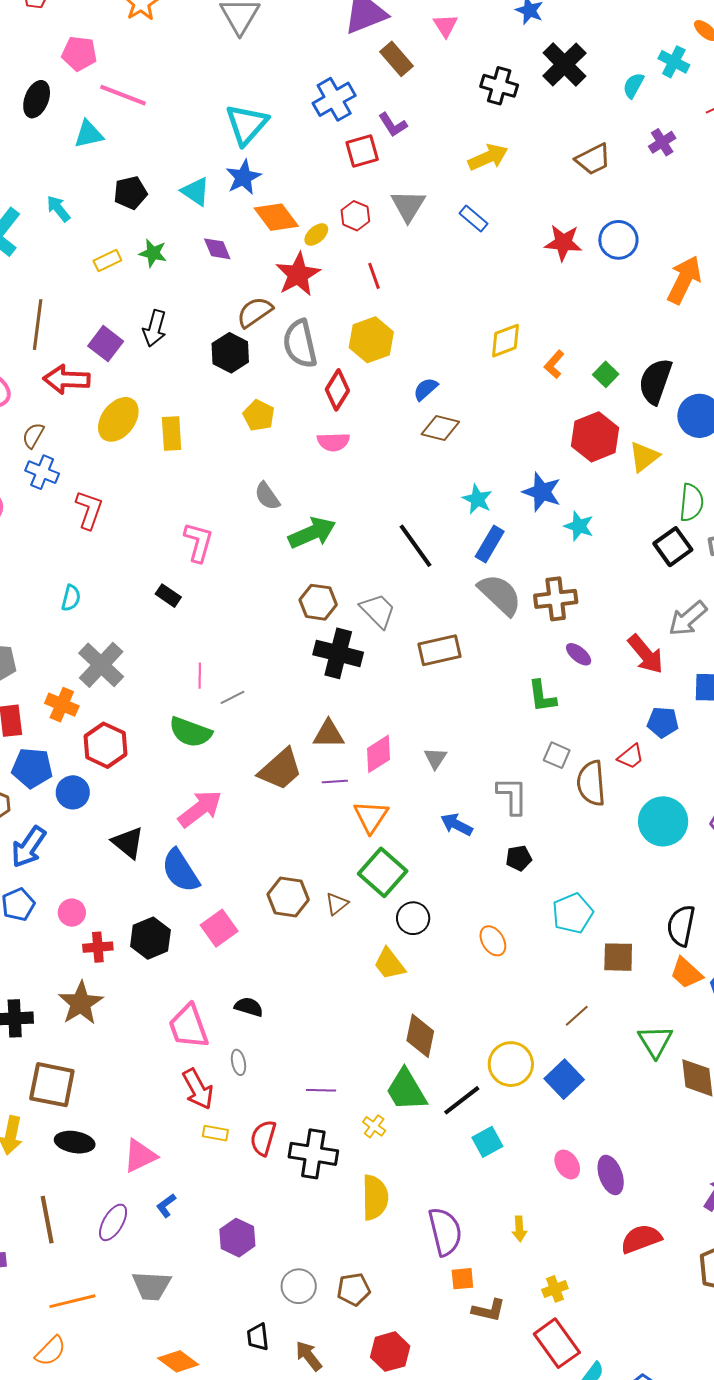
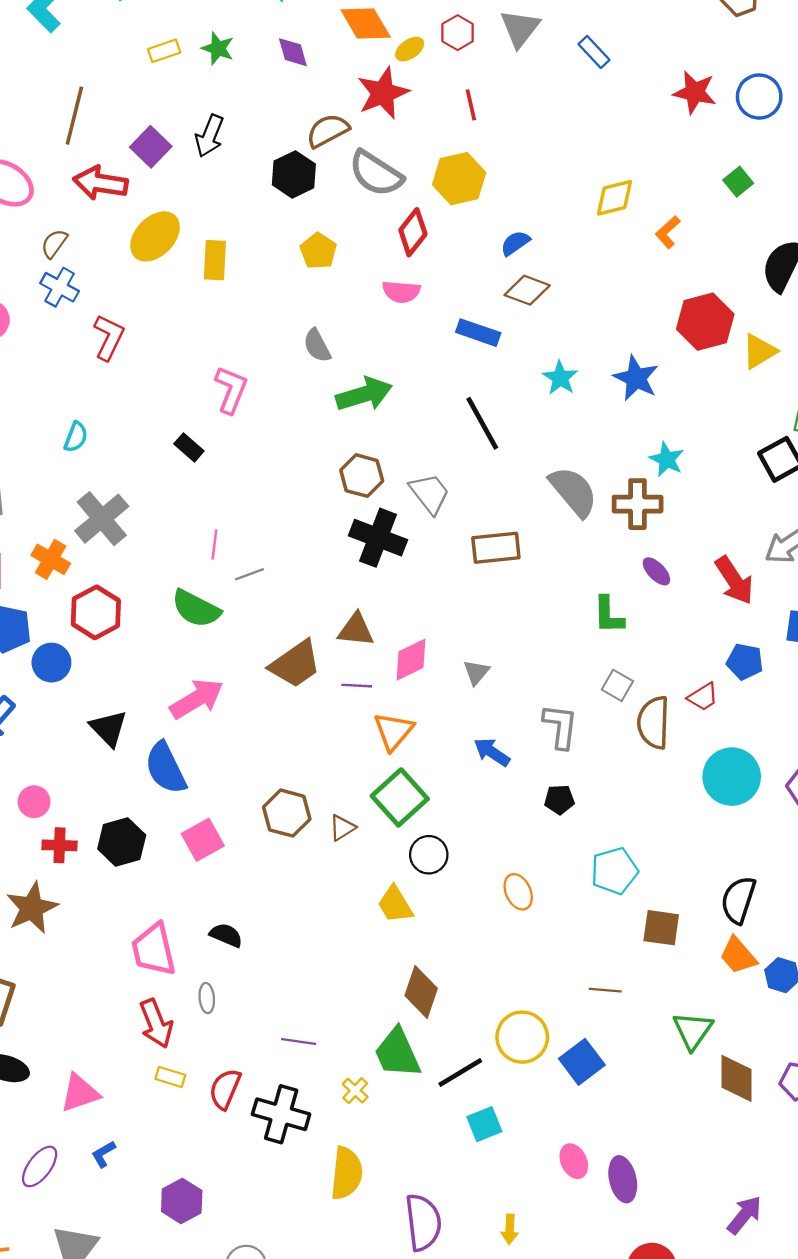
gray semicircle: (300, 344) -> (376, 173), turned -51
green square: (606, 374) -> (738, 182), moved
cyan star: (579, 526) -> (667, 459), moved
blue rectangle: (490, 544) -> (478, 333), moved, turned 72
brown line: (577, 1016) -> (605, 990), turned 40

